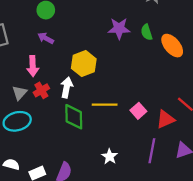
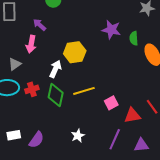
purple arrow: (46, 38) -> (39, 25), moved
red cross: (41, 90) -> (32, 89), moved
yellow line: (105, 105) -> (84, 91), turned -30

